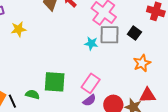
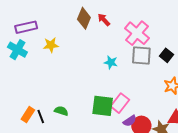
cyan star: (91, 43) -> (111, 62), moved
green square: (55, 82) -> (103, 106), moved
purple semicircle: (89, 100) -> (130, 121), moved

